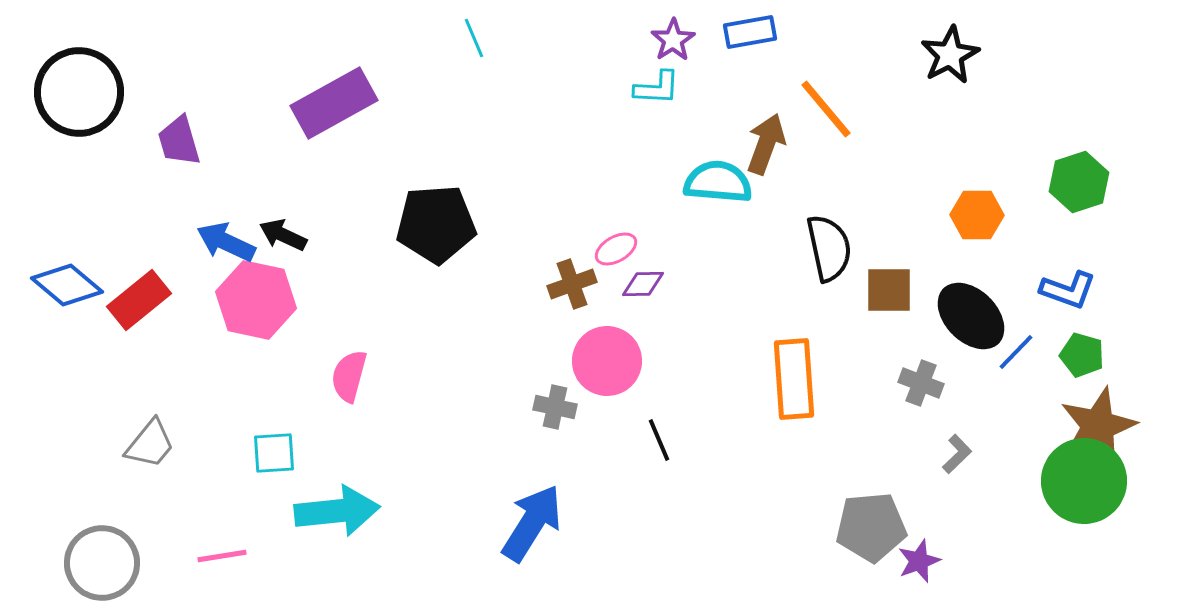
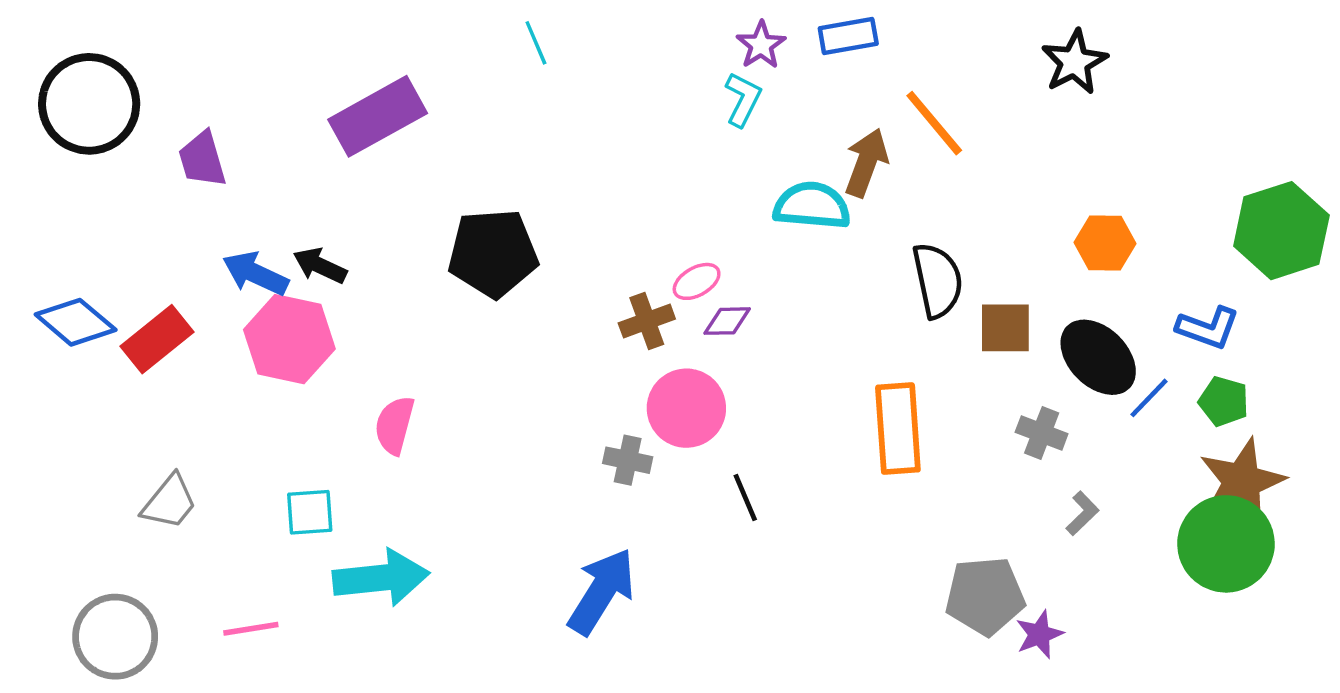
cyan L-shape: (657, 88) -> (743, 99), turned -66
green hexagon: (1079, 182) -> (1281, 231), moved, size x1.4

